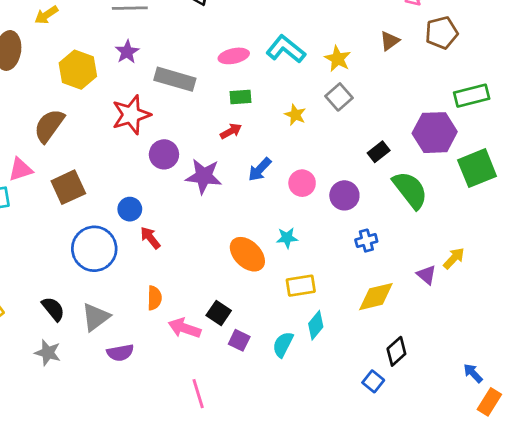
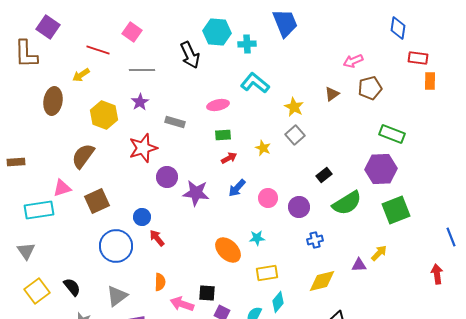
cyan L-shape: (286, 49) -> (255, 83), moved
gray rectangle: (175, 79) -> (175, 122), size x0.7
green rectangle: (472, 96) -> (392, 134), turned 35
red arrow: (231, 131) -> (229, 158), moved
purple hexagon: (435, 133) -> (381, 169), moved
green square: (477, 168) -> (396, 210), moved
green semicircle: (410, 190) -> (347, 203), turned 96
purple triangle: (426, 275) -> (359, 265), turned -42
black semicircle: (53, 309) -> (72, 287), moved
black square: (219, 313) -> (207, 293), turned -30

